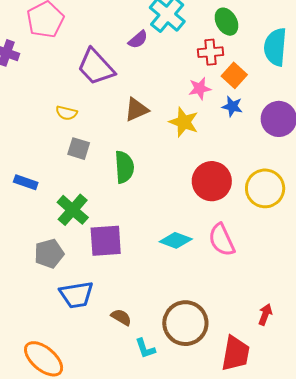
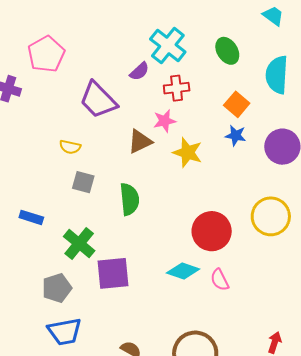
red cross: (210, 52) -> (177, 88), moved
pink star: (200, 89) -> (165, 121), moved
red circle: (212, 181) -> (212, 231), moved
pink semicircle: (222, 240) -> (220, 280), moved, size x0.7
blue trapezoid: (76, 295) -> (65, 332), moved

